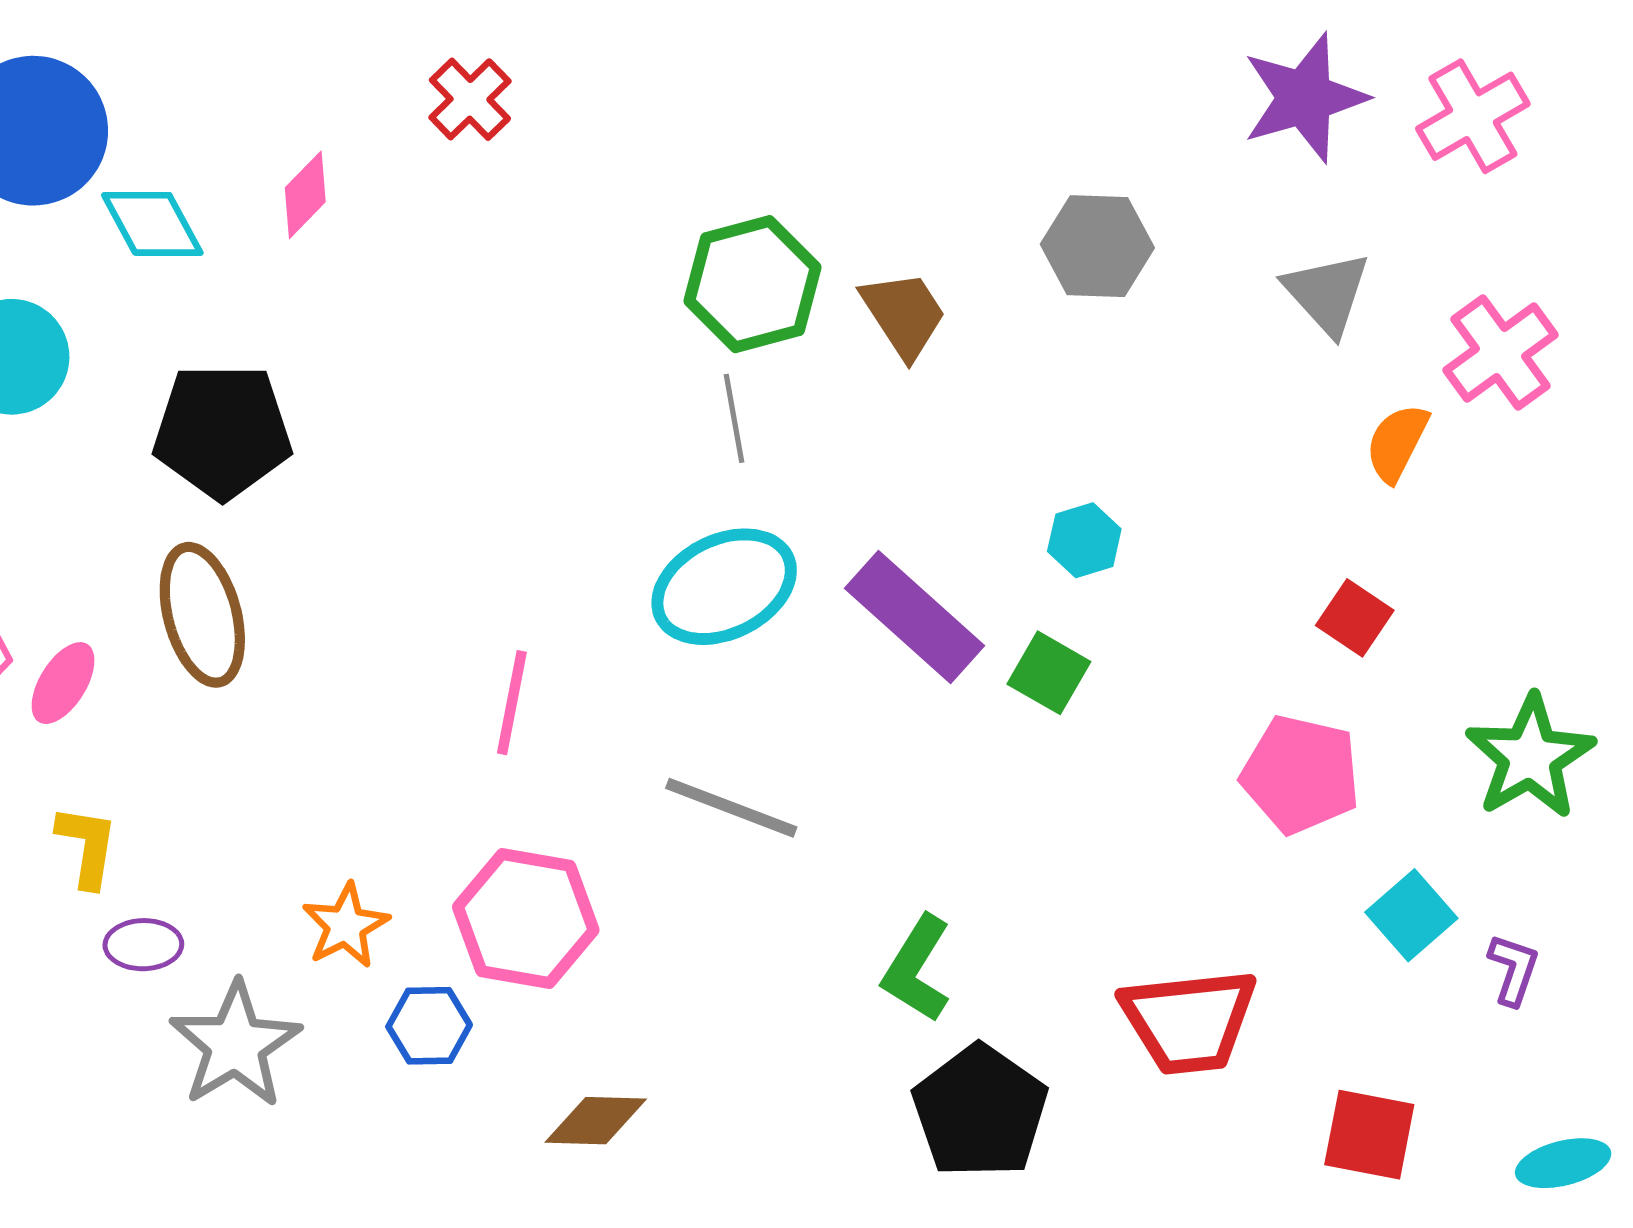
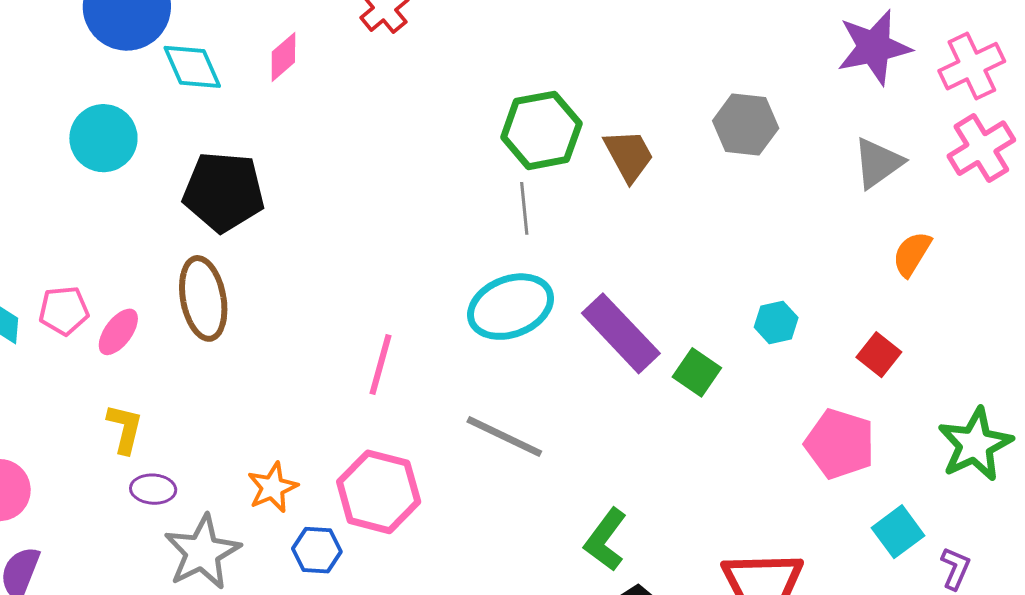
gray triangle: (1327, 293) -> (878, 163), turned 32
pink cross: (1500, 352) -> (981, 148), moved
cyan hexagon: (1084, 540) -> (776, 322), moved

